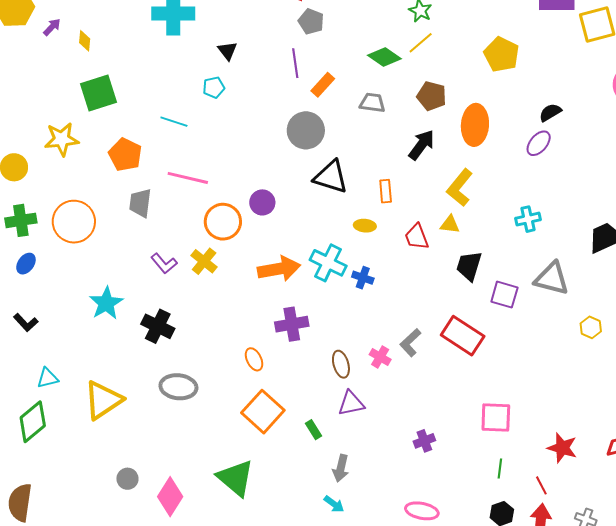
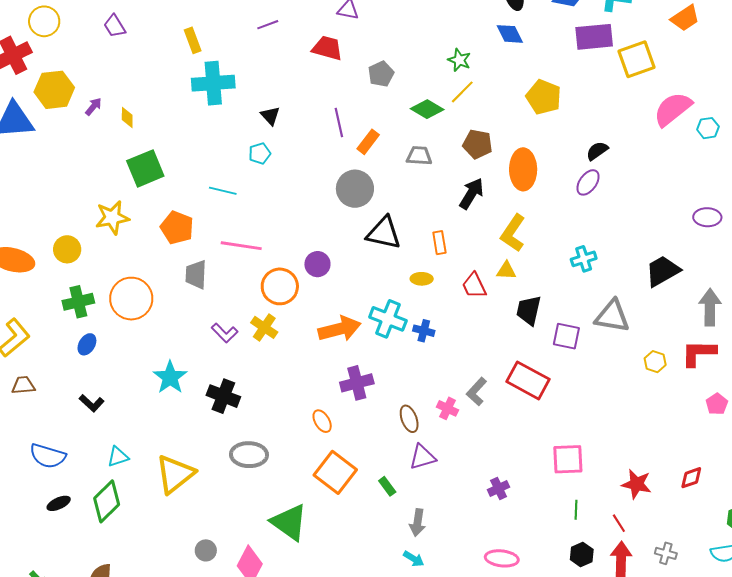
gray pentagon: (311, 21) -> (381, 74), moved, turned 30
green triangle: (236, 478) -> (289, 522), moved

